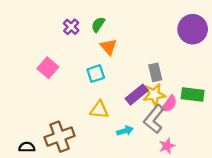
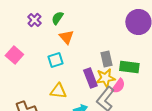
purple rectangle: (137, 95) -> (90, 78), turned -72
green rectangle: (193, 95) -> (129, 67), moved

